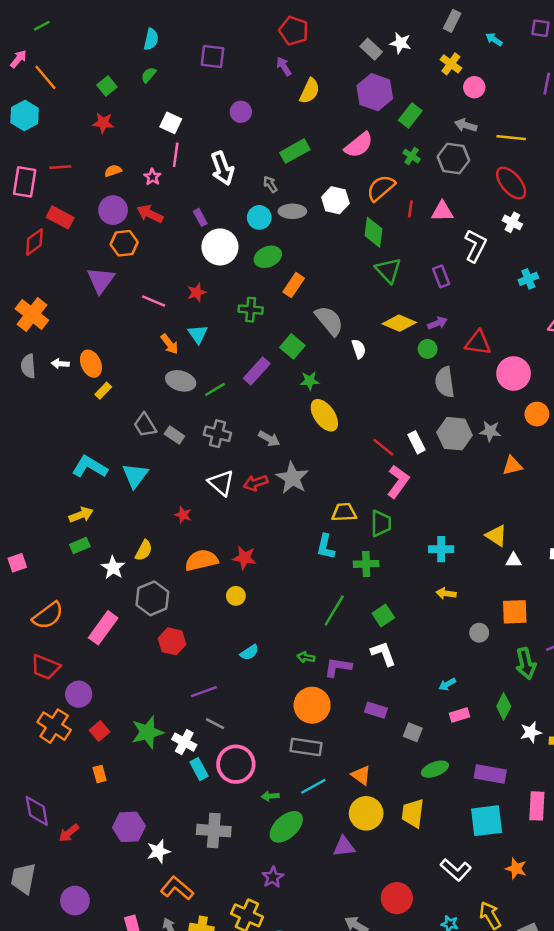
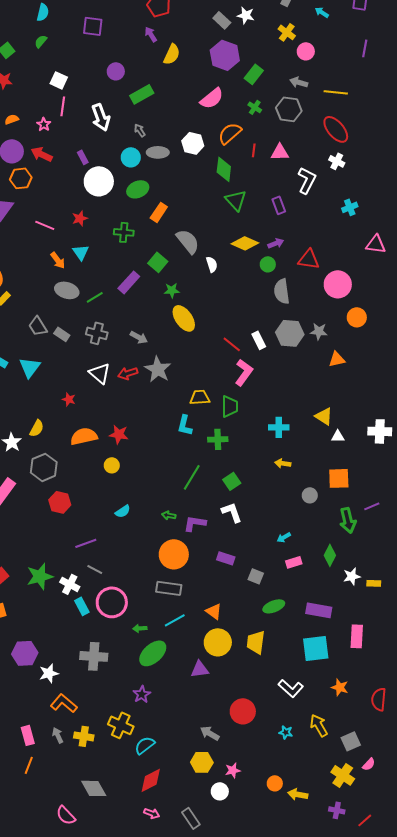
green rectangle: (295, 151) -> (142, 94), moved

